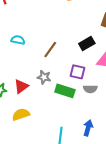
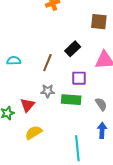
black rectangle: (87, 44) -> (73, 49), moved
gray semicircle: (90, 89) -> (101, 104), moved, turned -112

